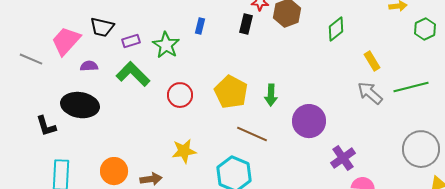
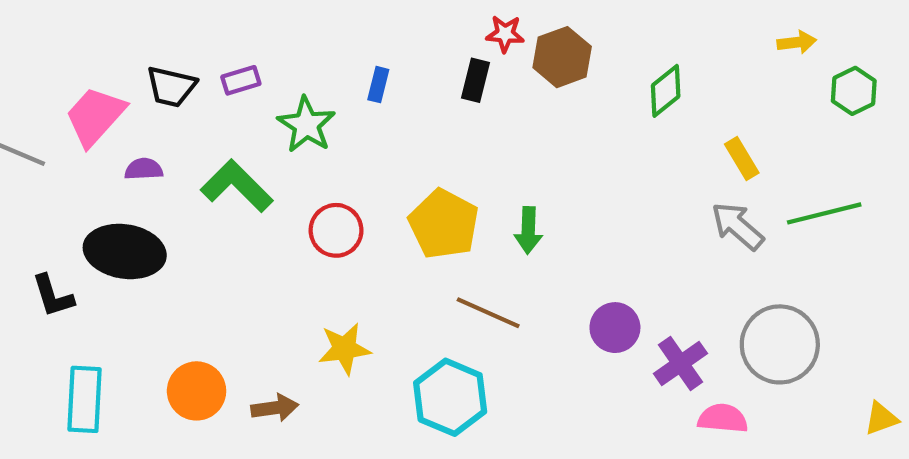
purple rectangle: (131, 41) -> (241, 80), moved
purple circle: (309, 121) -> (615, 328), moved, size x0.7
gray circle: (421, 149) -> (780, 344), moved

